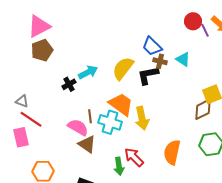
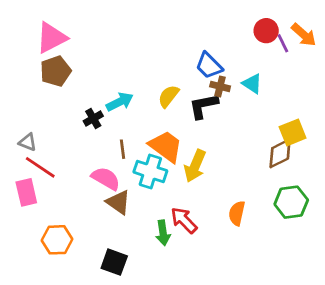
yellow semicircle: (123, 68) -> (169, 96), size x0.7
brown line: (90, 116) -> (123, 149), moved
yellow arrow: (142, 118) -> (195, 166), turned 35
orange semicircle: (172, 152) -> (237, 213), size x0.7

